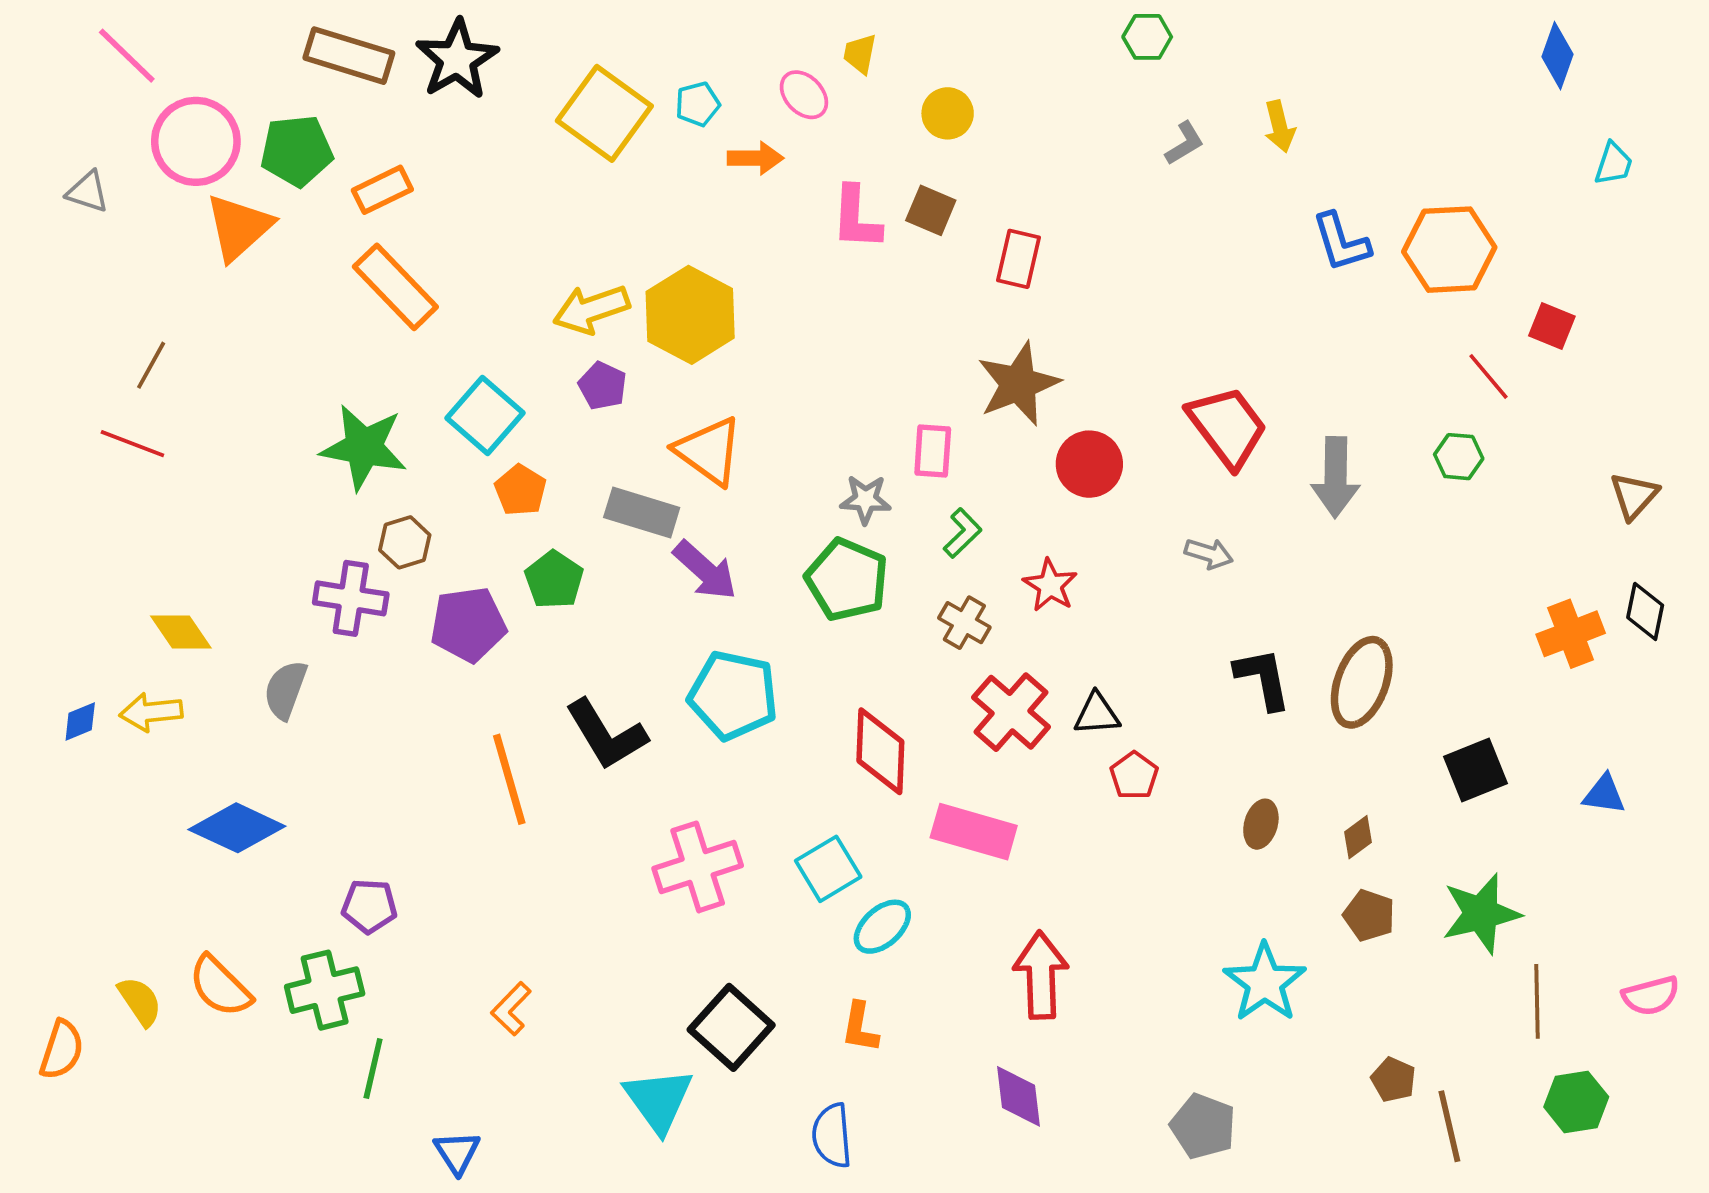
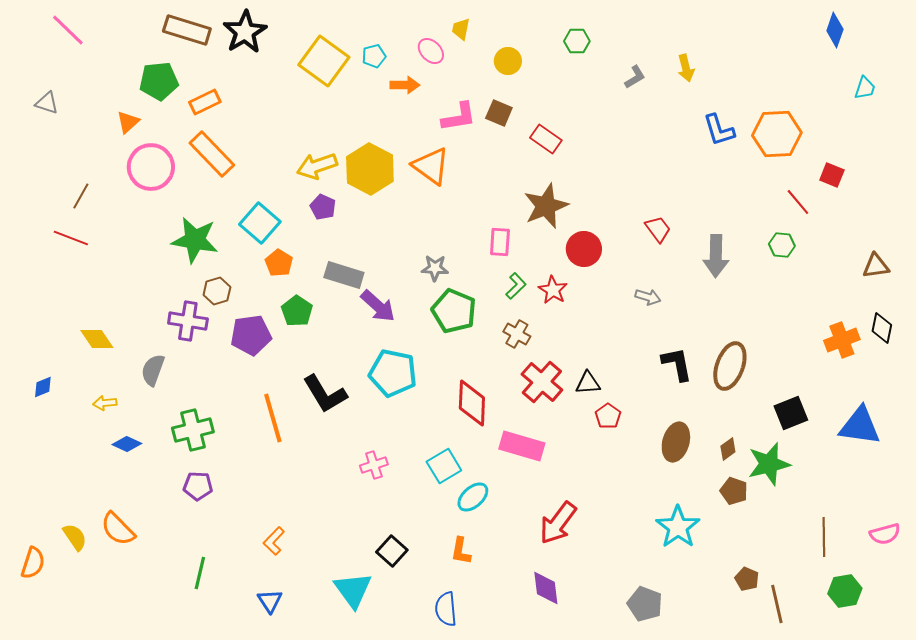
green hexagon: (1147, 37) -> (577, 41), moved
pink circle: (196, 141) -> (151, 167), moved
pink L-shape: (856, 218) -> (459, 117), turned -102
orange triangle: (239, 227) -> (128, 122), size x0.6
red rectangle: (1018, 259) -> (546, 139), turned -68
red trapezoid: (1227, 427) -> (658, 229), size x0.6
orange triangle: (709, 451) -> (431, 166), moved
brown triangle: (1634, 496) -> (876, 266), turned 40
gray star: (866, 500) -> (435, 268), moved
red star: (1050, 585) -> (553, 290), moved
yellow arrow: (151, 712) -> (105, 403), moved, size x0.7
blue triangle: (1604, 794) -> (860, 426), size x1.8
brown ellipse: (1261, 824) -> (676, 442), size x1.5
blue diamond: (237, 828) -> (127, 444), size x0.6
pink cross: (698, 867) -> (374, 465), size x0.6
green star: (1481, 914) -> (769, 464), moved
red arrow: (1041, 975) -> (558, 523), turned -141
green cross: (325, 990) -> (193, 430), moved
black square: (731, 1027) -> (392, 551), size x0.7
blue triangle: (457, 1152) -> (270, 601), moved

